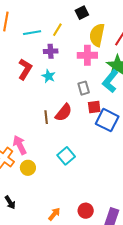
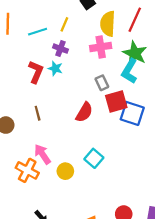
purple cross: (51, 51) -> (60, 49), turned 32
cyan star: (49, 76) -> (55, 68), moved
red square: (94, 107) -> (116, 101), size x1.5
brown line: (46, 117) -> (38, 113), moved
yellow circle: (28, 168) -> (65, 171), moved

